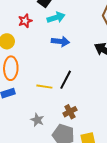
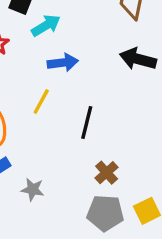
yellow line: (44, 87) -> (41, 101), moved, turned -56
gray star: (37, 120) -> (33, 190), moved

